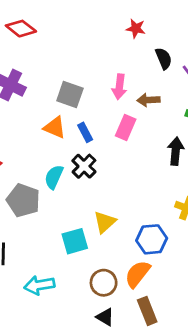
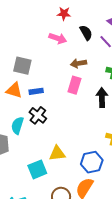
pink arrow: (119, 87) -> (58, 38), moved, turned -72
pink rectangle: (126, 127) -> (74, 85), moved
blue rectangle: (85, 132) -> (36, 91), turned -64
yellow triangle: (105, 222) -> (57, 153), turned 42

